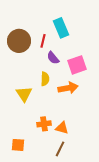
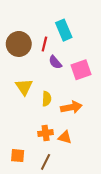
yellow semicircle: (45, 79) -> (47, 99), moved
orange arrow: (68, 88) -> (71, 107), moved
yellow triangle: (24, 94) -> (24, 87), moved
brown line: (60, 149) -> (46, 162), moved

